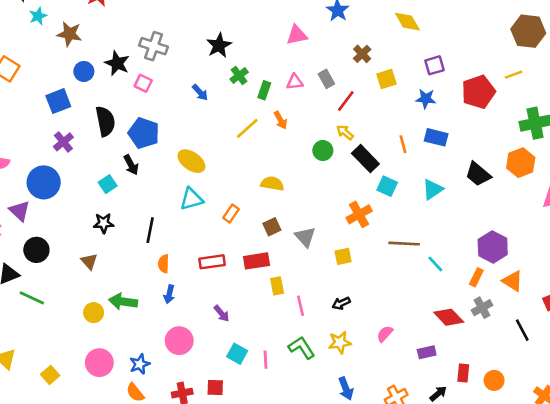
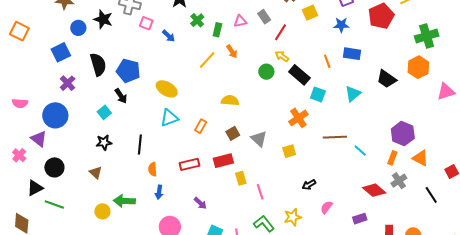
pink square: (143, 83) -> (146, 23), moved
black arrow: (341, 303) -> (309, 185), moved

